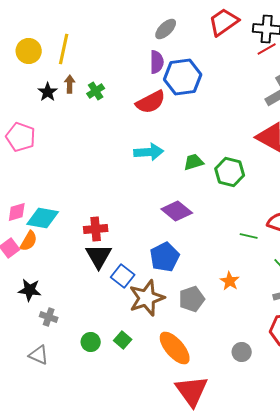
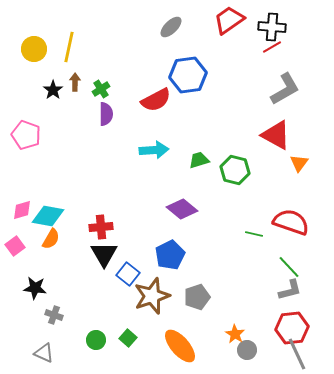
purple semicircle: (157, 62) -> (106, 114), moved
orange semicircle: (29, 241) -> (51, 239), moved
orange star: (230, 281) -> (235, 334), moved

